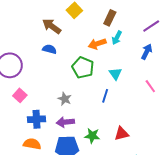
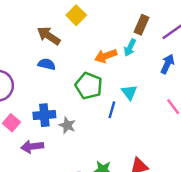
brown rectangle: (110, 18) -> (141, 25), moved
blue line: (105, 96) -> (112, 110), moved
blue cross: (37, 119) -> (44, 115), moved
purple arrow: (65, 122) -> (32, 147), moved

